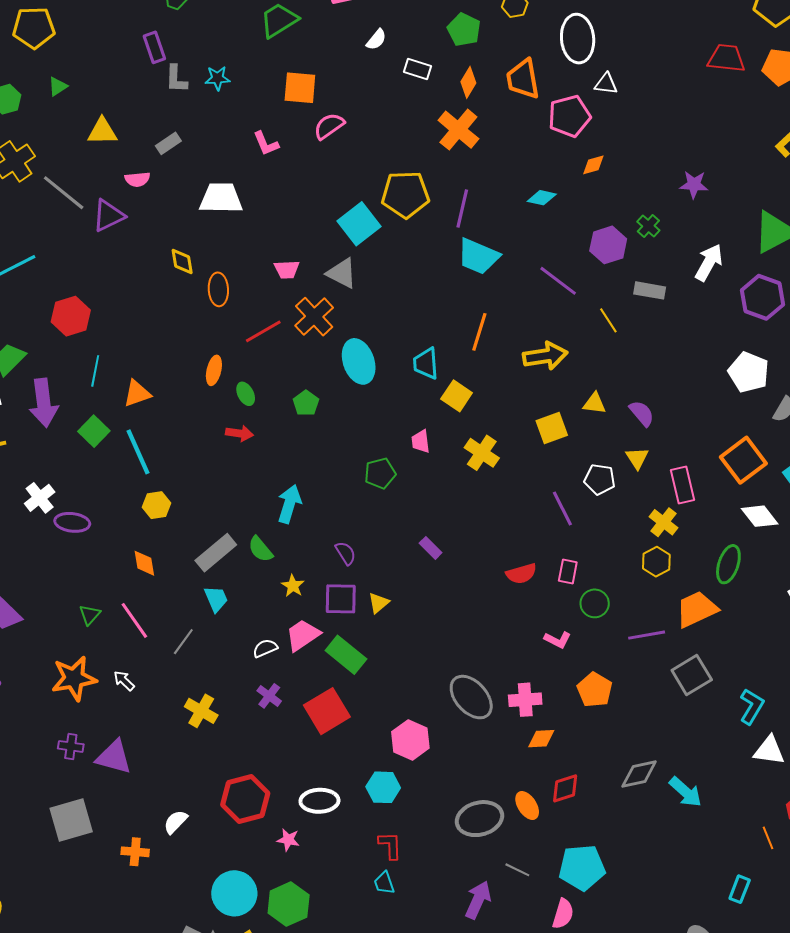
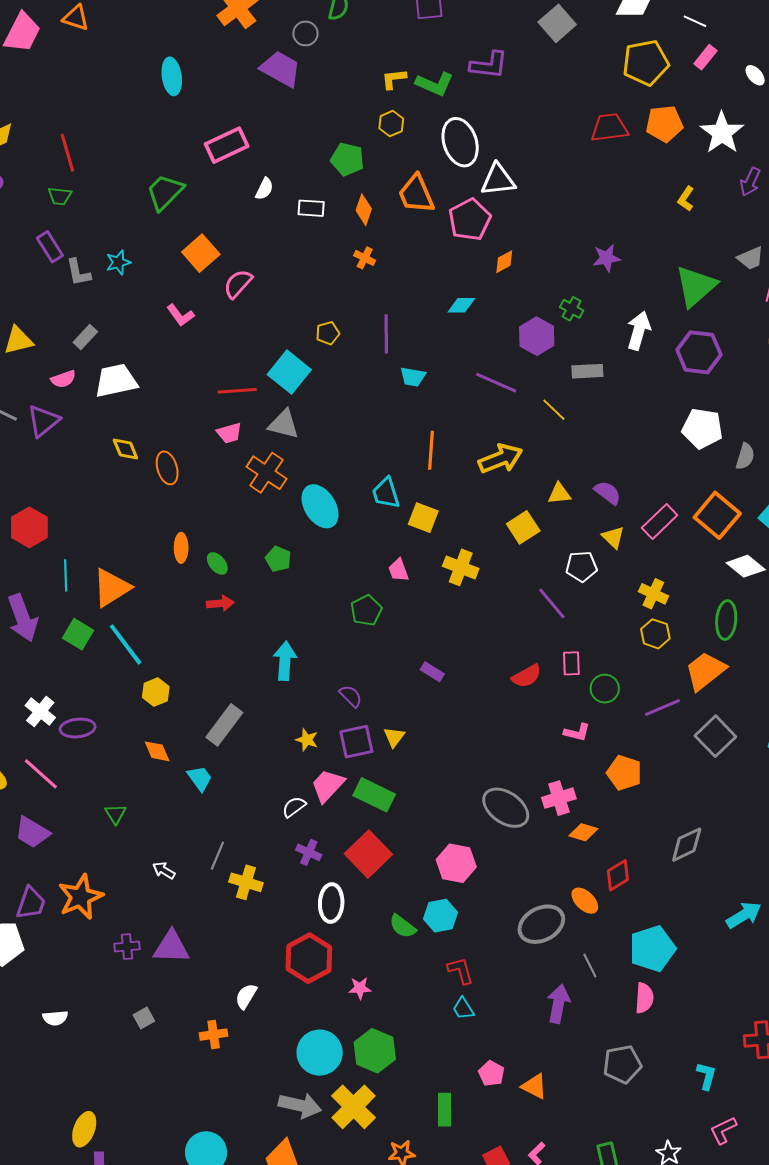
white triangle: (606, 84) -> (498, 180), size x1.5
orange square: (300, 88) -> (201, 253), turned -33
orange cross: (458, 130) -> (365, 258), size x0.5
yellow pentagon: (405, 194) -> (328, 333), size x0.5
white trapezoid: (221, 198) -> (116, 381), moved
cyan trapezoid: (478, 256) -> (413, 377), size x0.6
red line: (263, 331) -> (237, 391), moved, turned 39
orange triangle: (137, 393) -> (112, 588), size x1.4
pink rectangle: (682, 485) -> (660, 521), moved, turned 72
green semicircle: (260, 549) -> (403, 926), moved
cyan trapezoid: (216, 599) -> (200, 778), moved
pink line: (134, 620) -> (41, 774), moved
gray line: (183, 642) -> (217, 856), moved
orange star: (74, 678) -> (80, 897), moved
orange diamond: (541, 739) -> (583, 832), turned 32
cyan arrow: (685, 792) -> (744, 915), moved, turned -60
white ellipse: (319, 801) -> (331, 903), moved, turned -72
gray square: (71, 820) -> (144, 1018), size x0.5
gray line: (517, 870) -> (590, 965), turned 50

